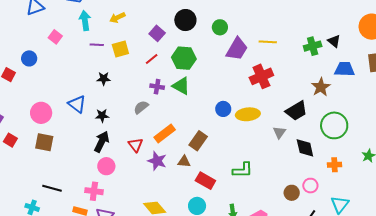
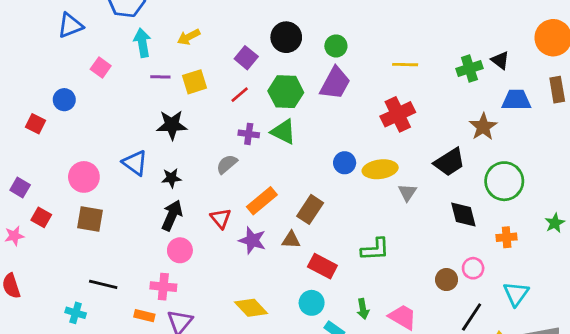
purple trapezoid: (237, 49) -> (335, 83), moved
black star: (104, 79) -> (172, 125), size x1.5
gray triangle: (279, 132) -> (407, 192), moved

